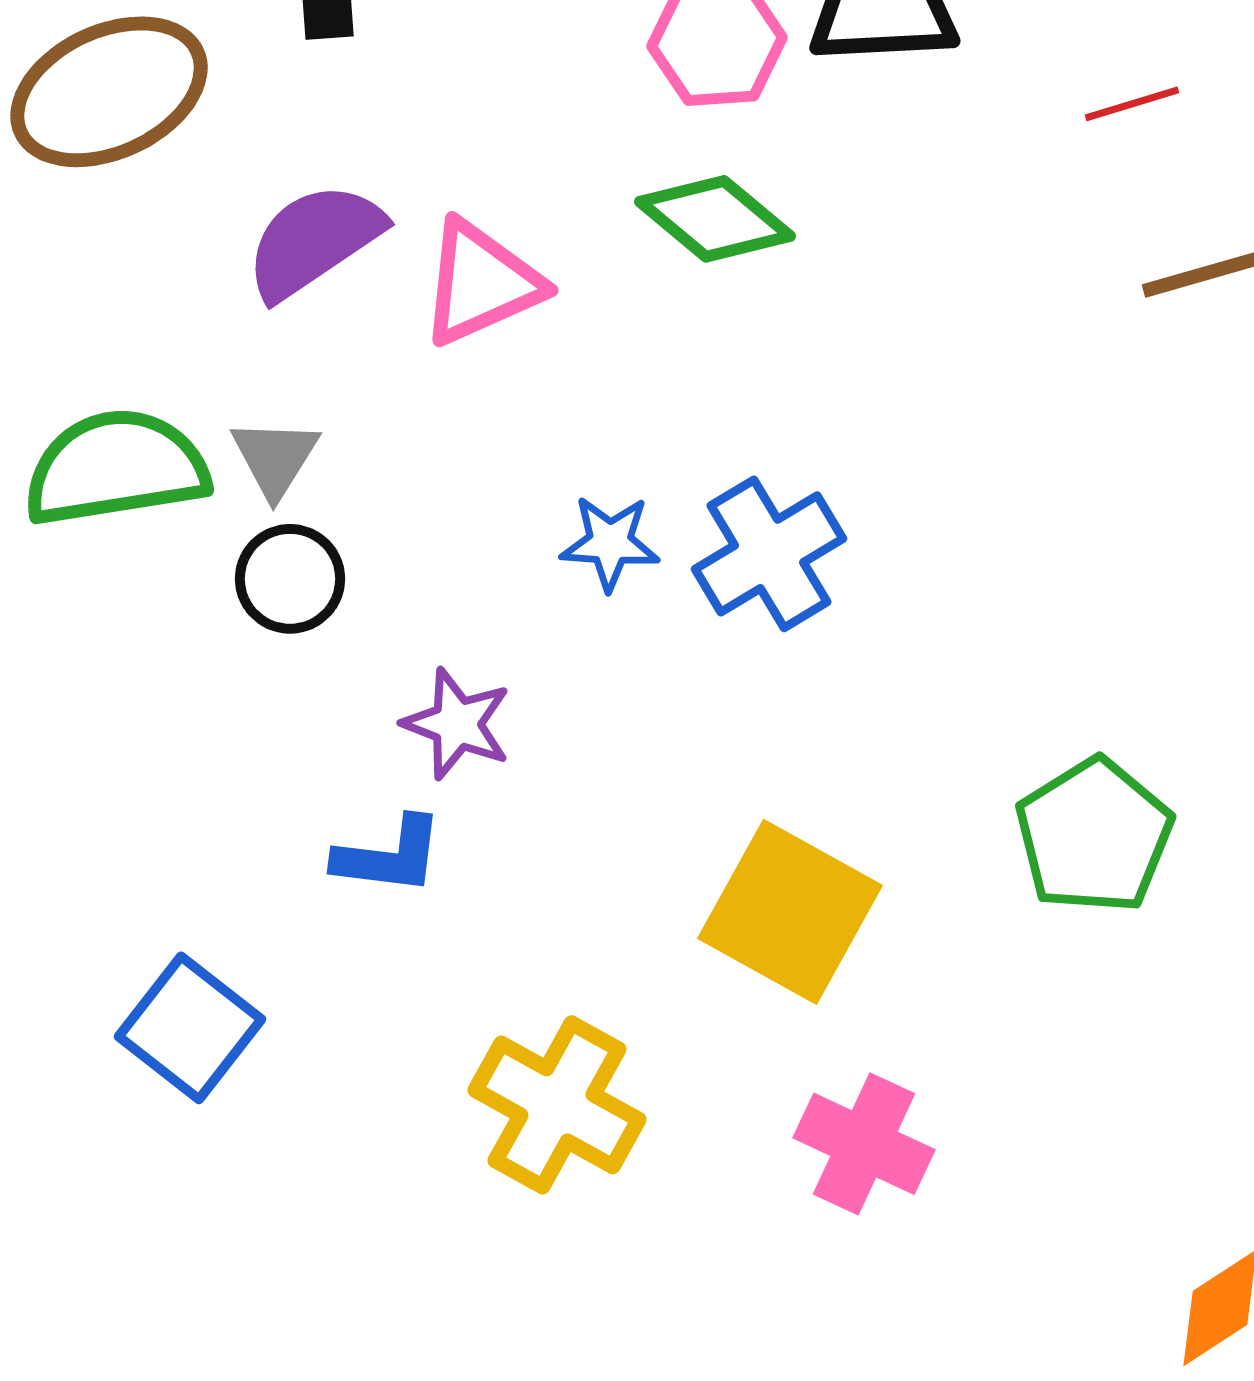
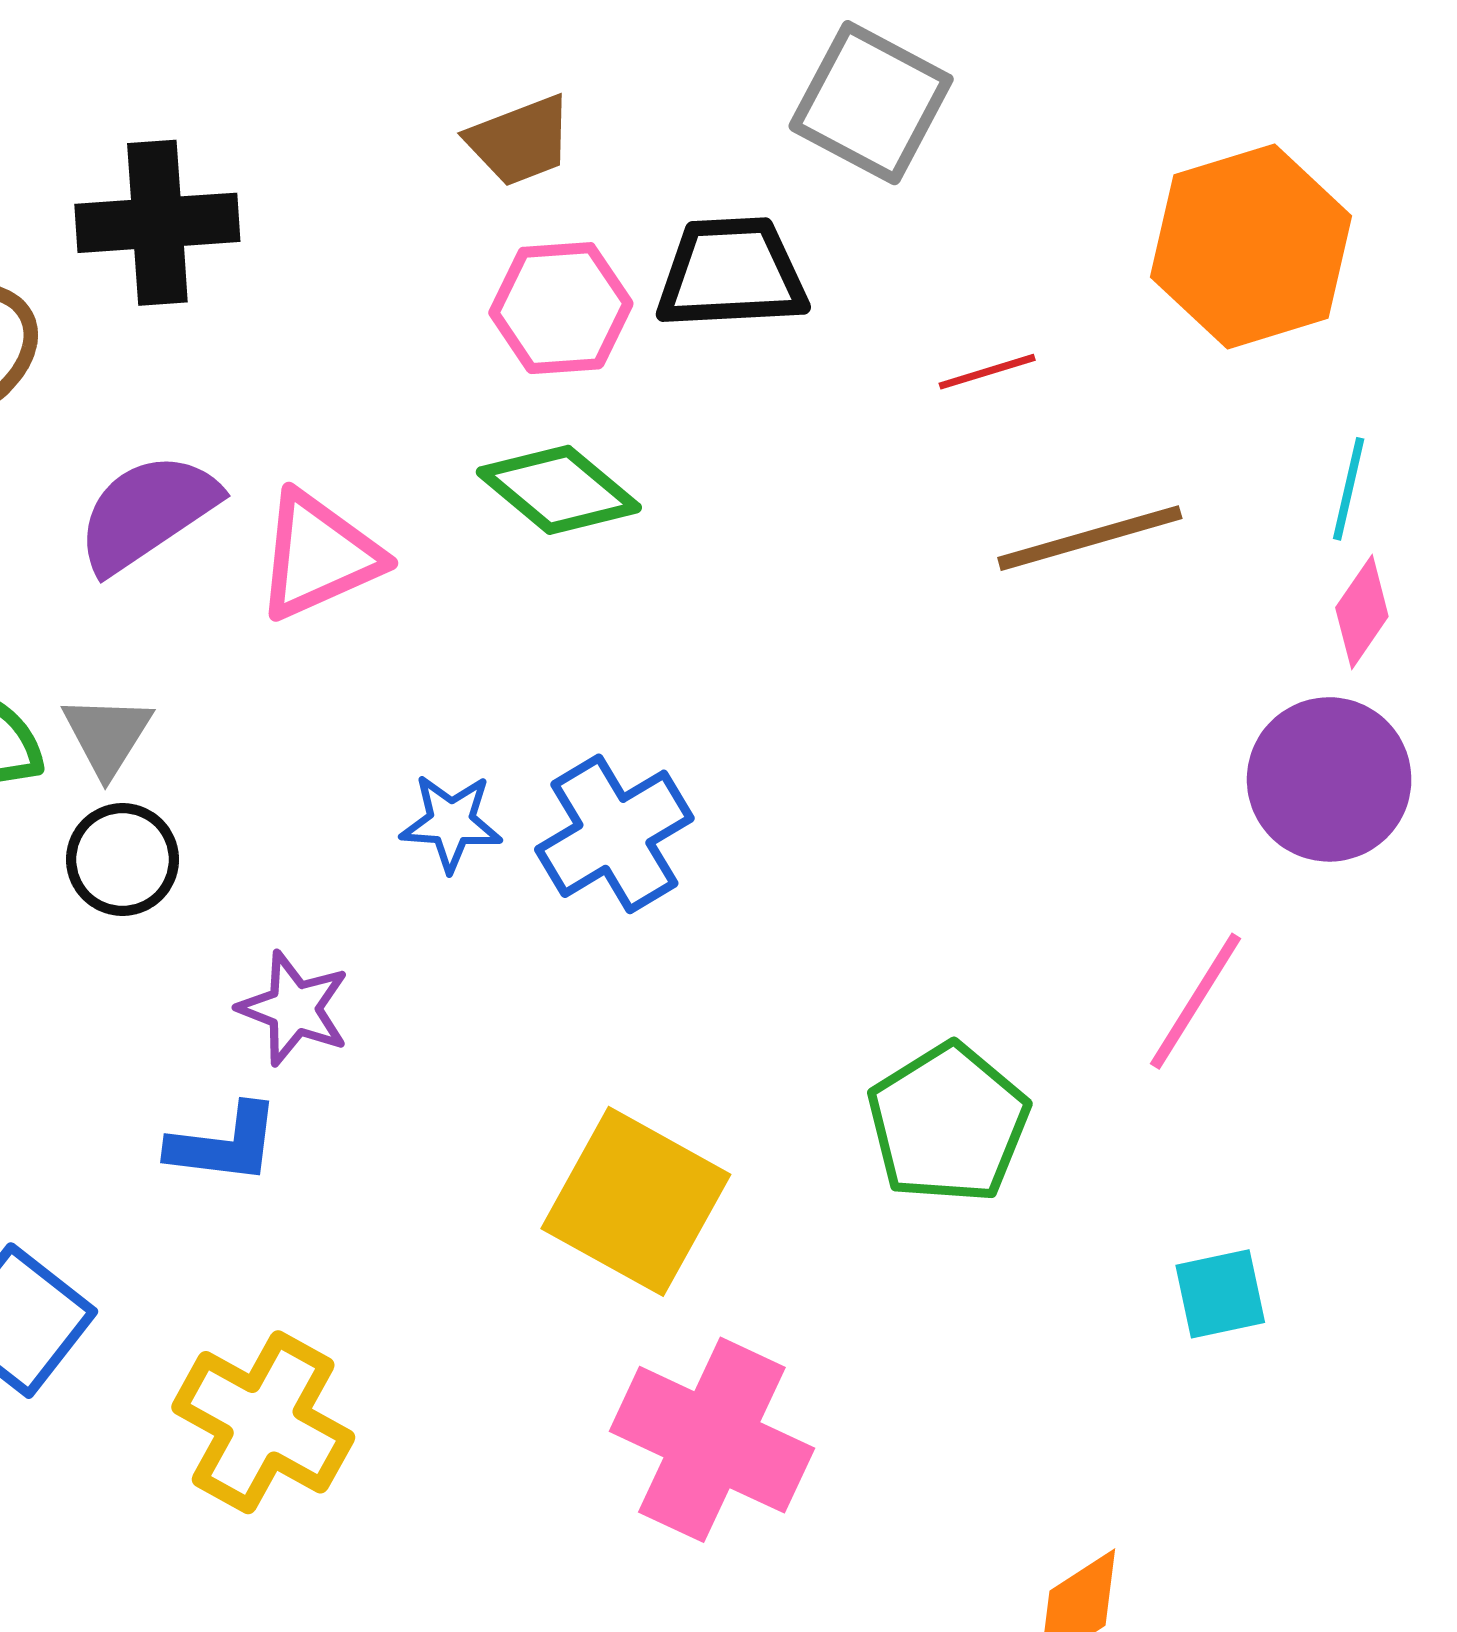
yellow cross: (557, 1105) -> (263, 1422), moved
pink cross: (864, 1144) -> (712, 1440), size x1.4

